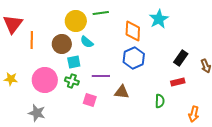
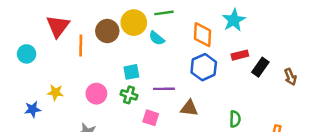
cyan semicircle: (87, 42) -> (157, 38), moved
brown circle: (62, 44) -> (107, 31), moved
pink circle: (45, 80) -> (96, 94), size x0.7
red rectangle: (178, 82) -> (240, 55), moved

